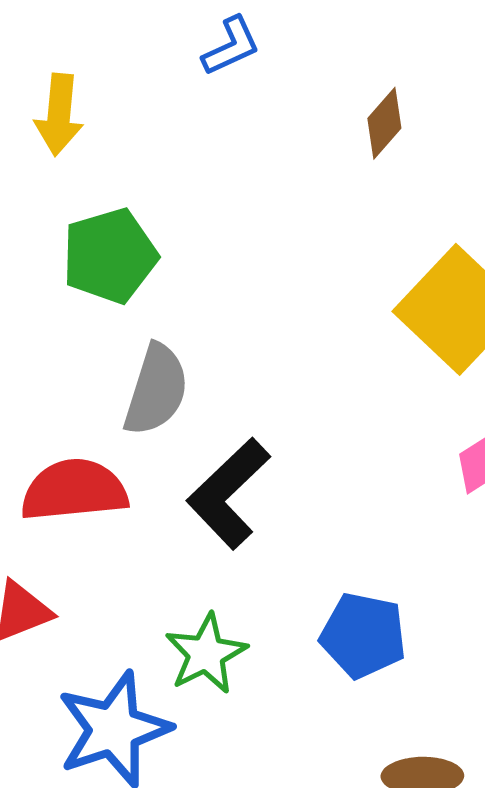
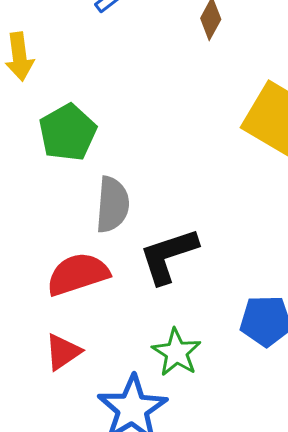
black L-shape: (229, 493) -> (168, 256), turned 38

